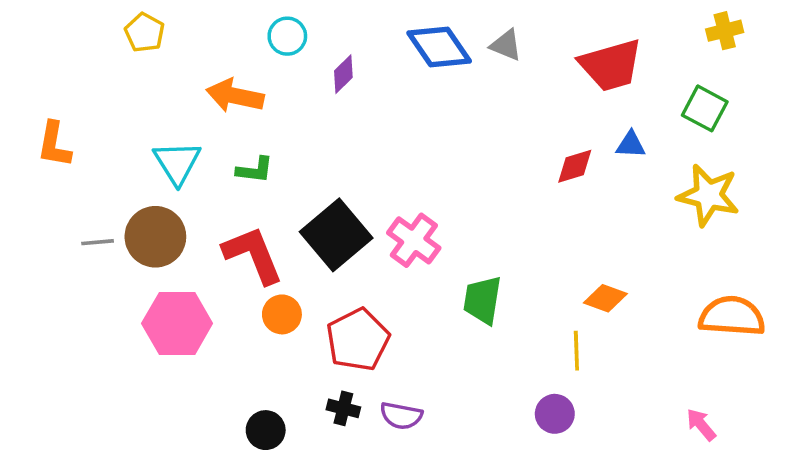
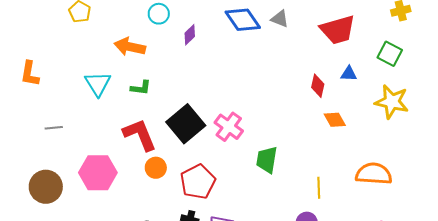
red diamond: (575, 166) -> (318, 86), turned -60
brown circle: (155, 237) -> (46, 187), moved
orange diamond: (605, 298) -> (335, 120), moved, turned 40
orange semicircle: (732, 316) -> (374, 174), moved

